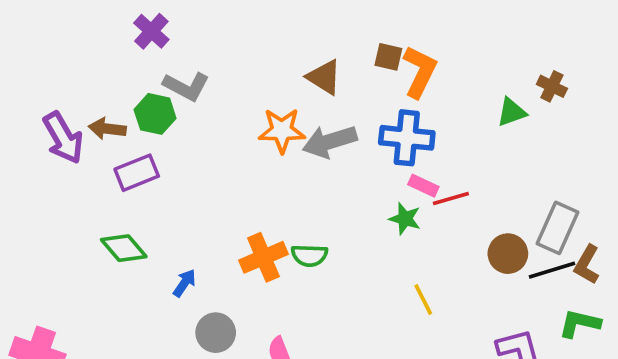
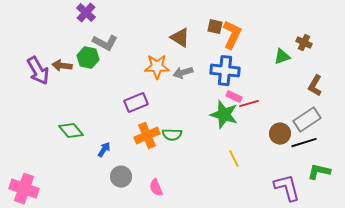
gray arrow: (330, 141) -> (183, 73), size x0.7
purple rectangle: (137, 173) -> (136, 103), moved
green star: (405, 219) -> (224, 115), size x1.6
gray rectangle: (557, 228) -> (307, 120), turned 32
brown L-shape: (587, 265) -> (315, 86), moved

